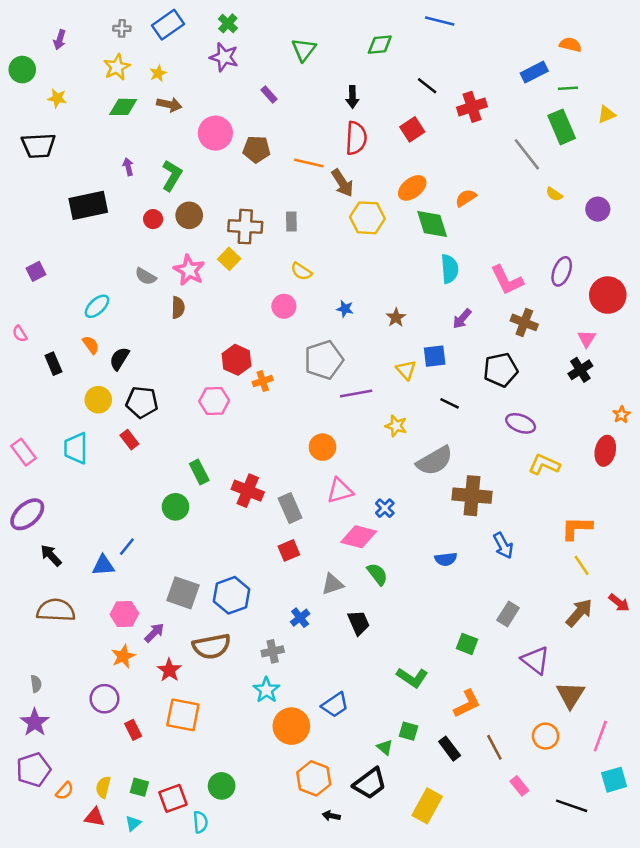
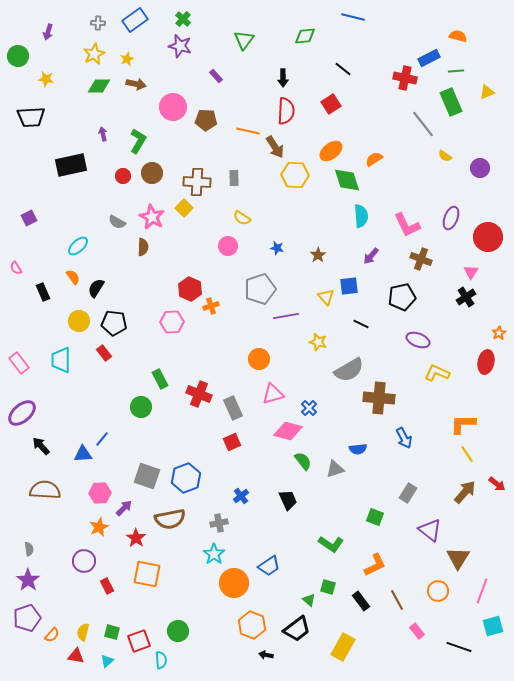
red cross: (472, 107) -> (405, 78), moved, turned 30
gray triangle: (332, 584) -> (335, 469), moved

